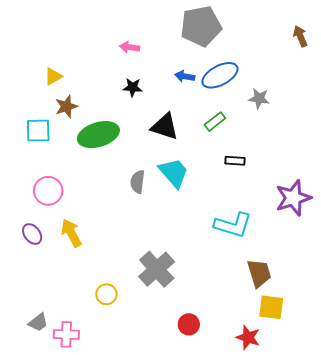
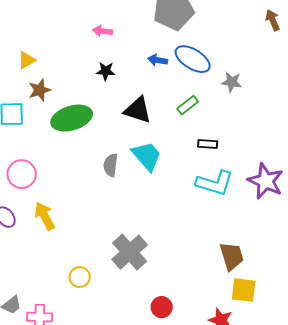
blue ellipse: (220, 75) -> (193, 59), turned 60
purple star: (293, 198) -> (266, 181), turned -30
cyan L-shape: (233, 225) -> (215, 183), moved

